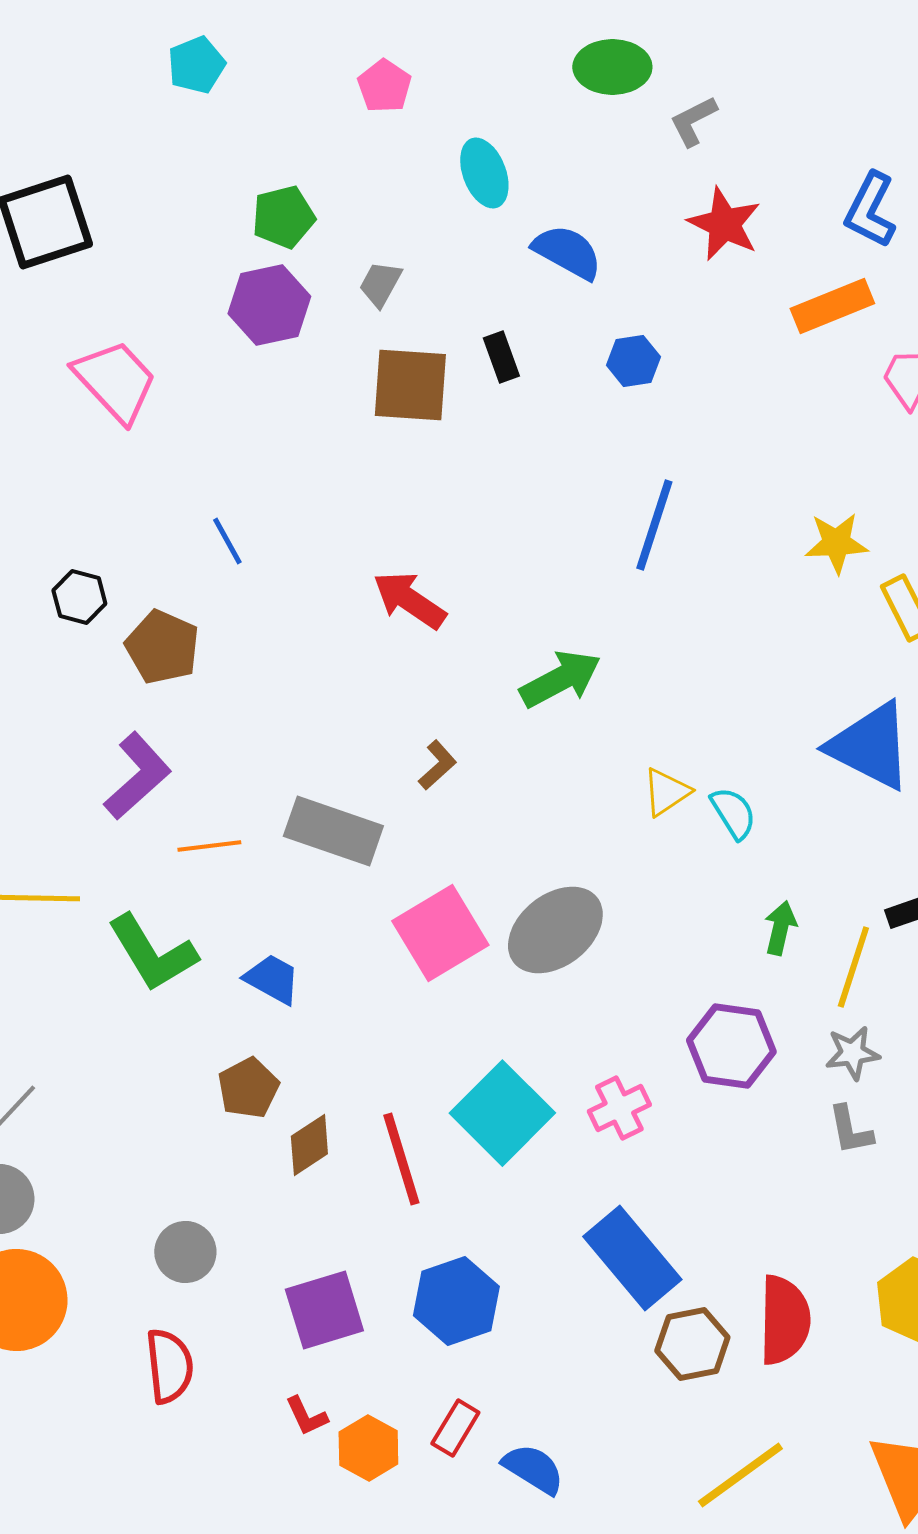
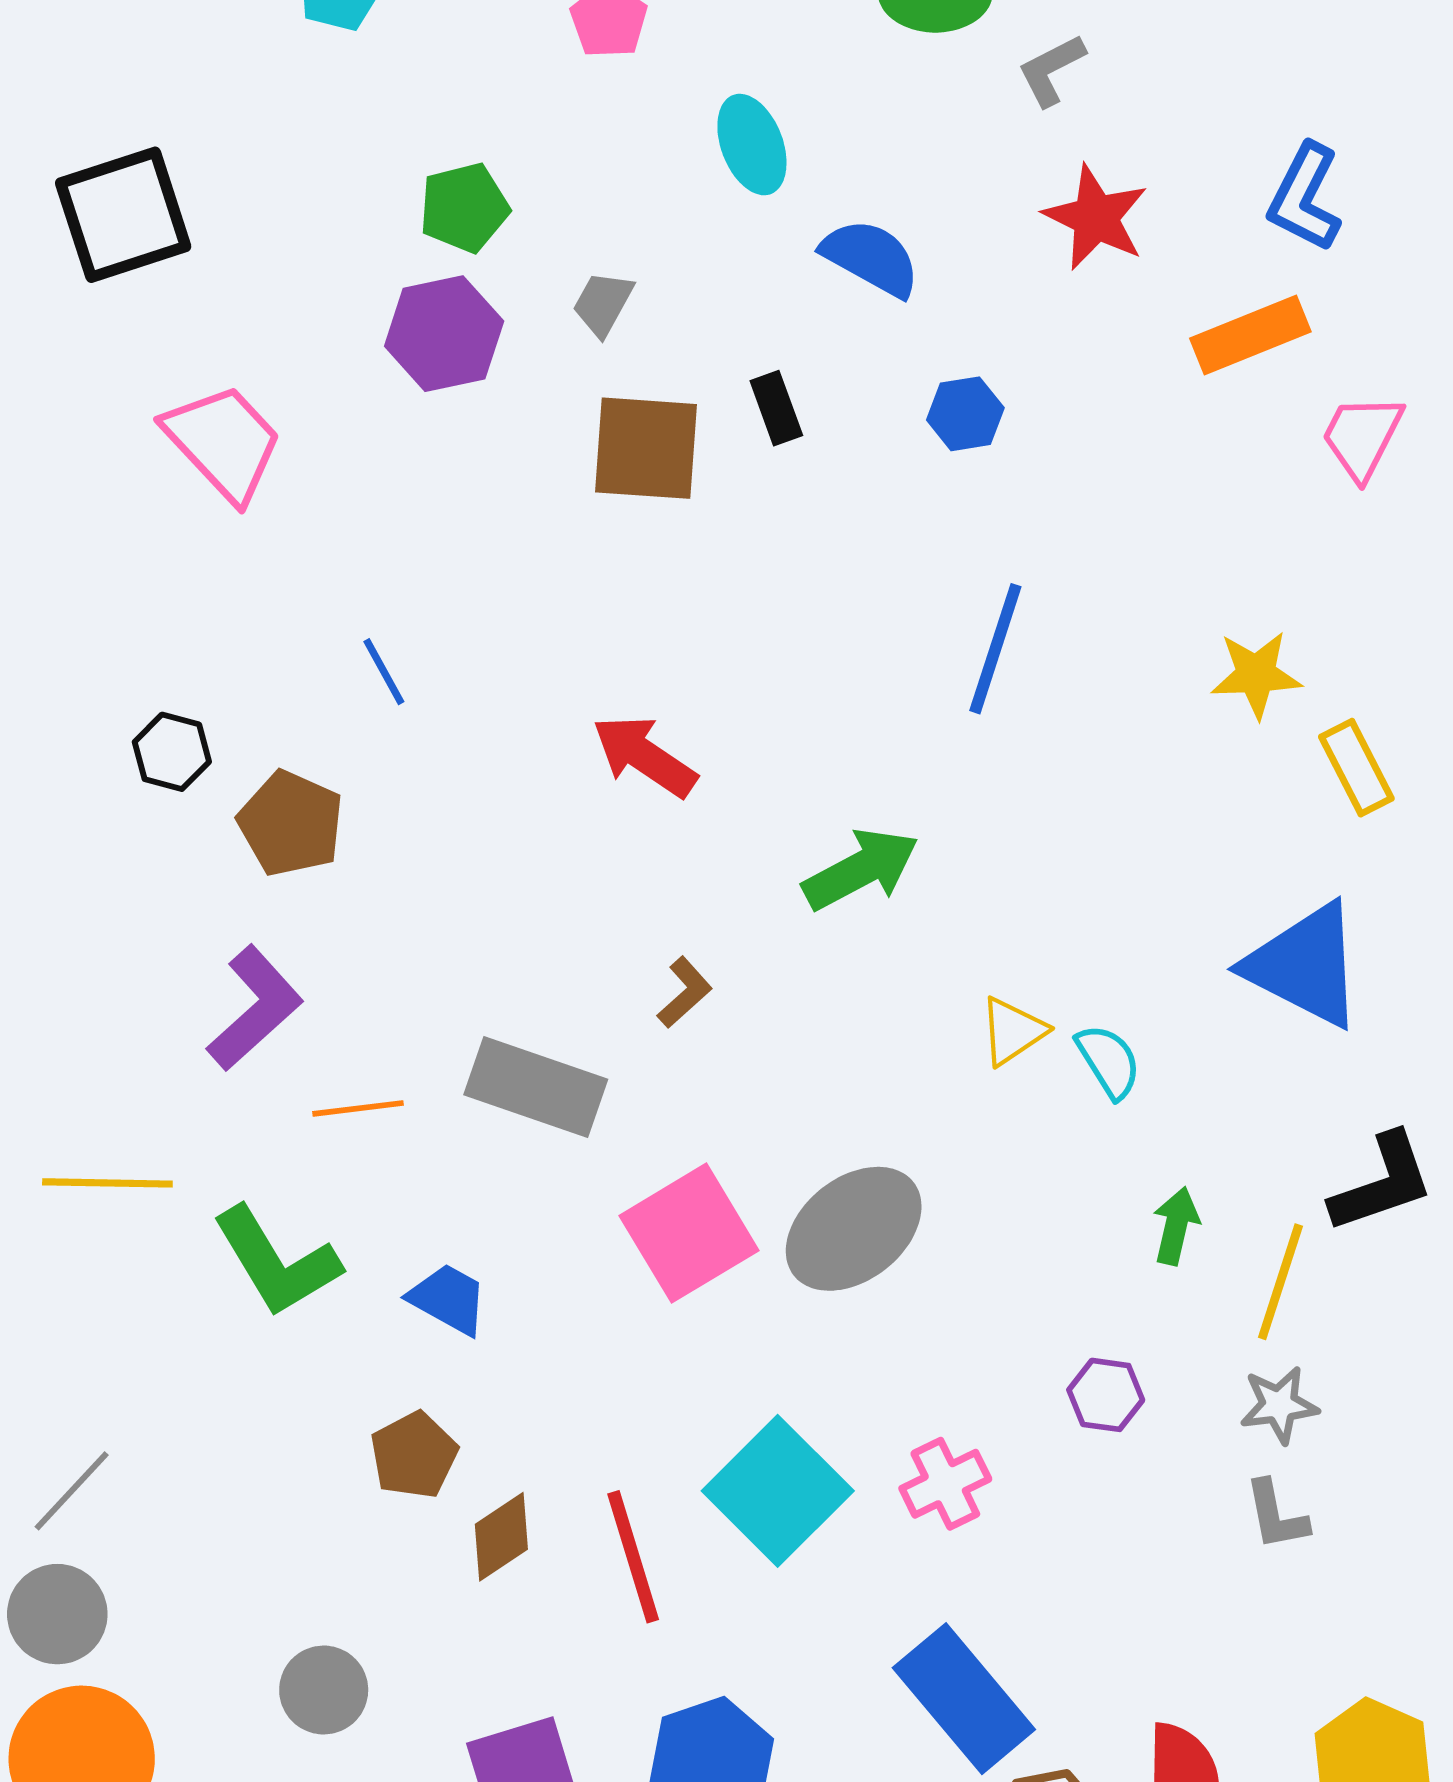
purple hexagon: (731, 1046) -> (1106, 1395), size x0.6

